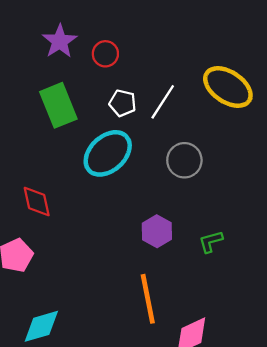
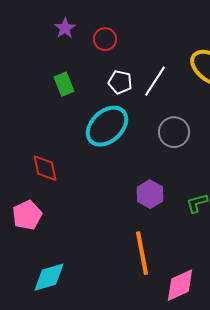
purple star: (60, 41) -> (65, 28), size x0.7
green rectangle: (58, 105) -> (64, 84), size x0.6

